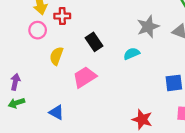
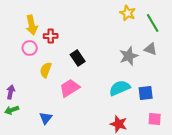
gray star: (148, 27) -> (129, 56), moved
cyan semicircle: (132, 54) -> (120, 88), moved, size x1.5
blue triangle: (56, 112) -> (46, 118), turned 40

